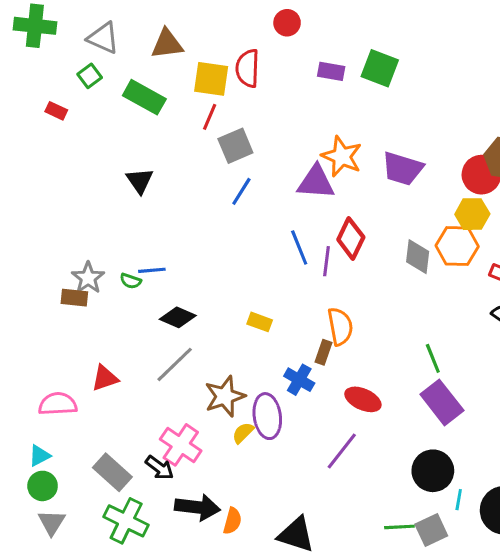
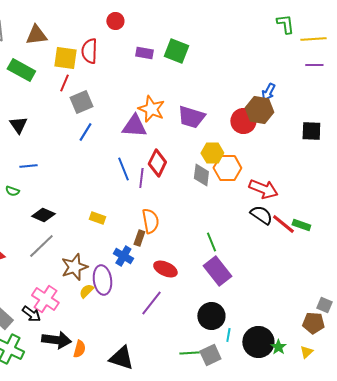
yellow hexagon: (472, 214) -> (212, 153), moved
blue line: (152, 270) -> (28, 166), moved

